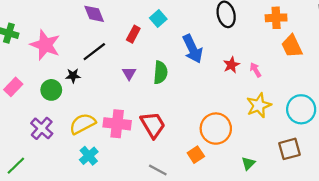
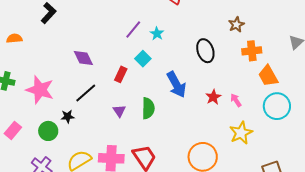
cyan circle: (301, 109) -> (277, 106), moved

